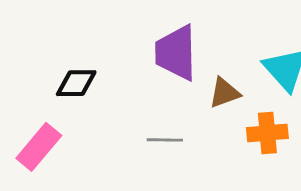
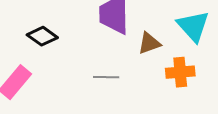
black diamond: (76, 83) -> (42, 36), turned 36

